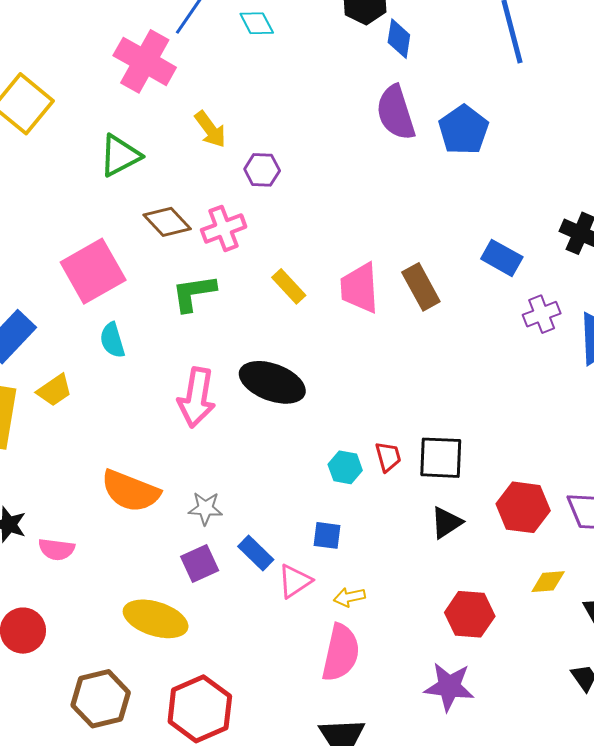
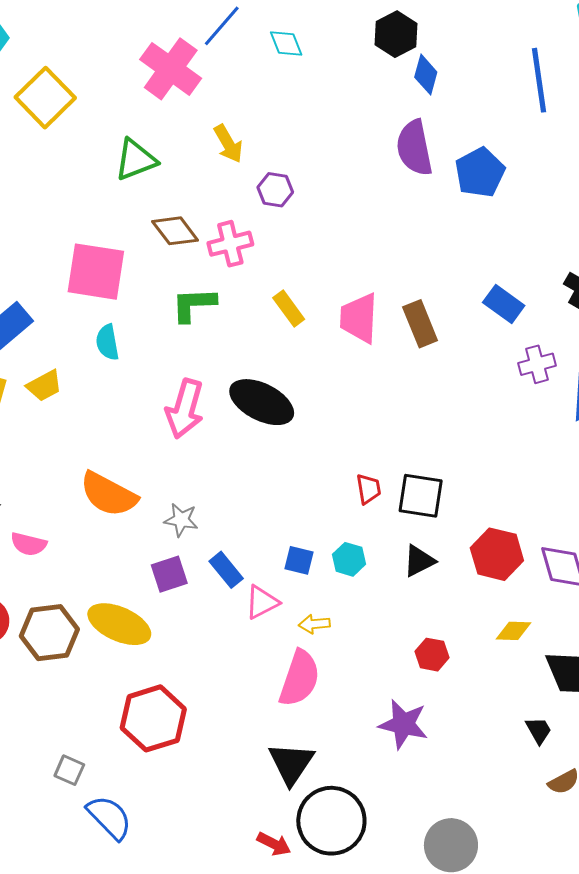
pink square: (93, 271) -> (96, 272), turned 32
cyan hexagon: (345, 467) -> (349, 559), moved
red hexagon: (470, 614) -> (432, 655), size x0.7
brown hexagon: (101, 699) -> (49, 633), moved

